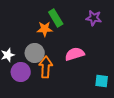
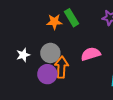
orange star: (45, 29) -> (54, 22), moved
purple circle: (21, 72) -> (47, 74), moved

